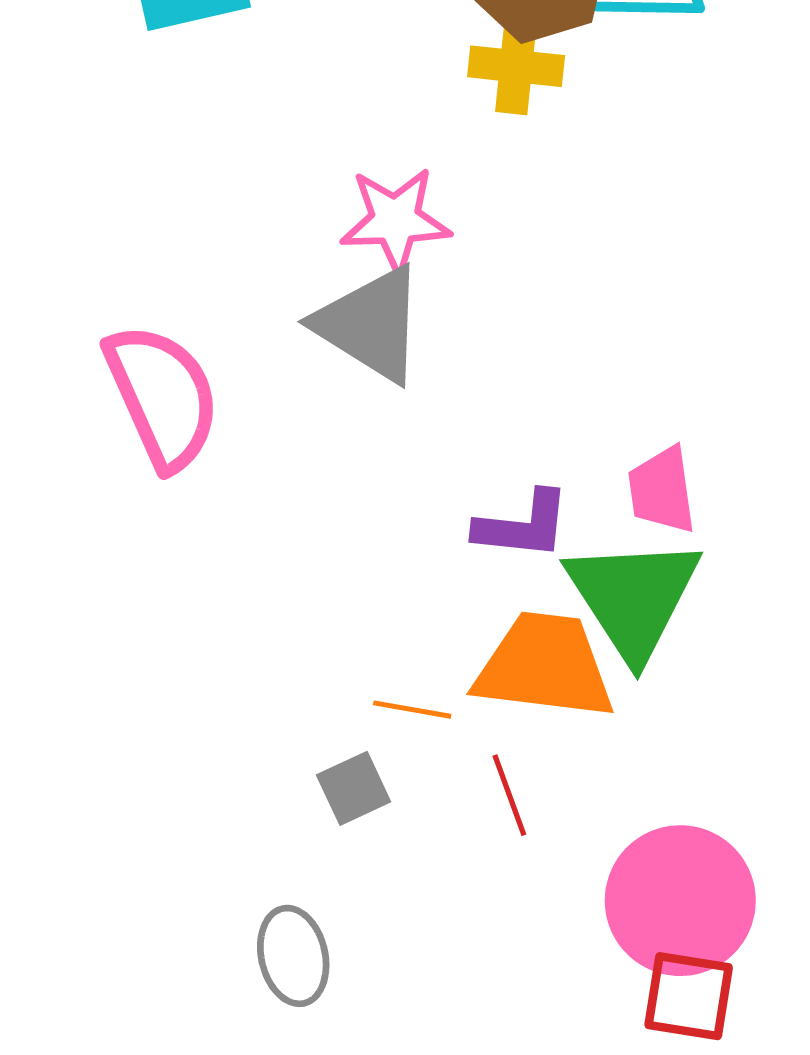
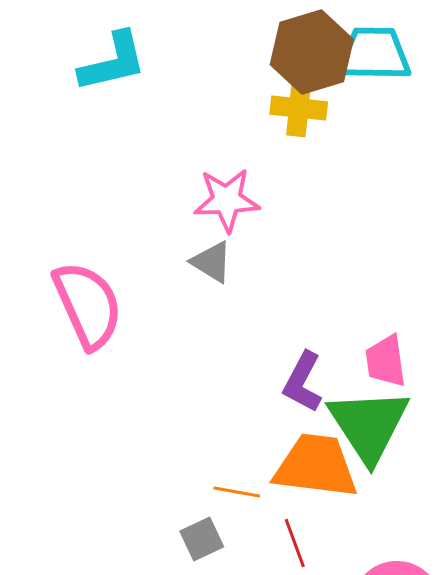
gray triangle: (370, 324) -> (212, 262), size x0.6
purple L-shape: (523, 525) -> (303, 382), turned 112

